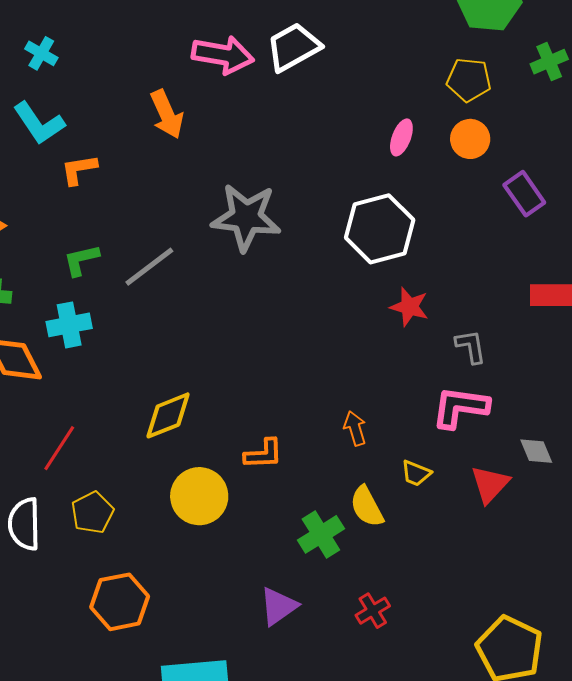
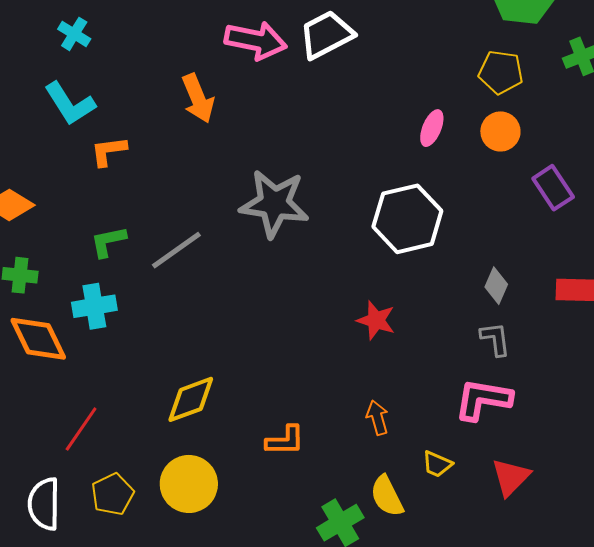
red star: (409, 307) -> (376, 320), moved
gray diamond: (536, 451) -> (496, 286), moved, turned 45
yellow circle: (199, 496) -> (189, 484), moved

